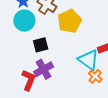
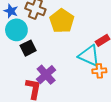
black square: (41, 45) -> (28, 48), moved
orange cross: (95, 76) -> (99, 71), turned -32

